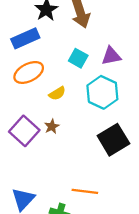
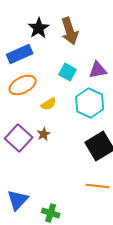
orange line: (85, 191) -> (98, 186), moved

